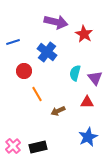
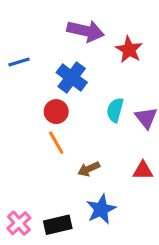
red circle: (24, 71) -> (56, 112), moved
red triangle: (87, 102) -> (143, 170), moved
blue star: (88, 137) -> (101, 209), moved

